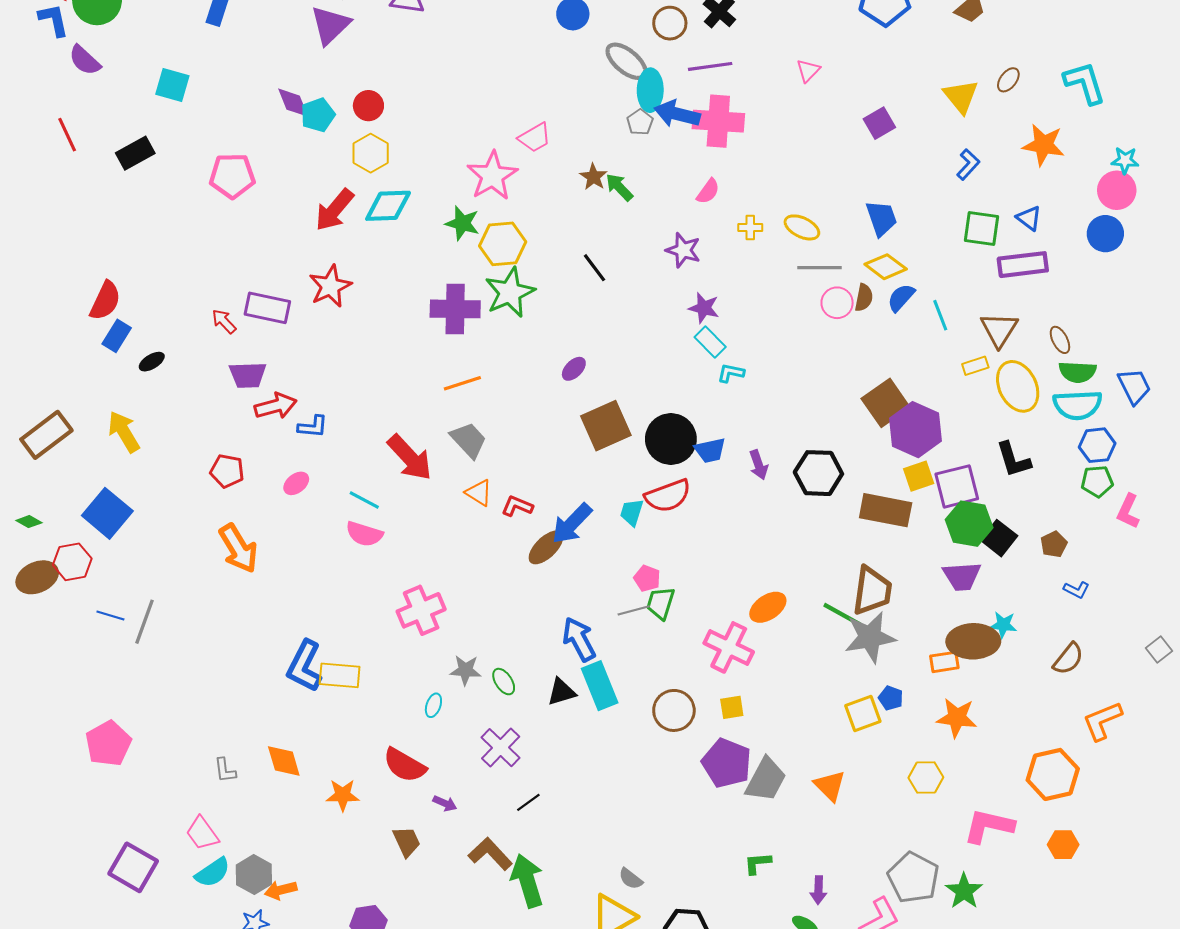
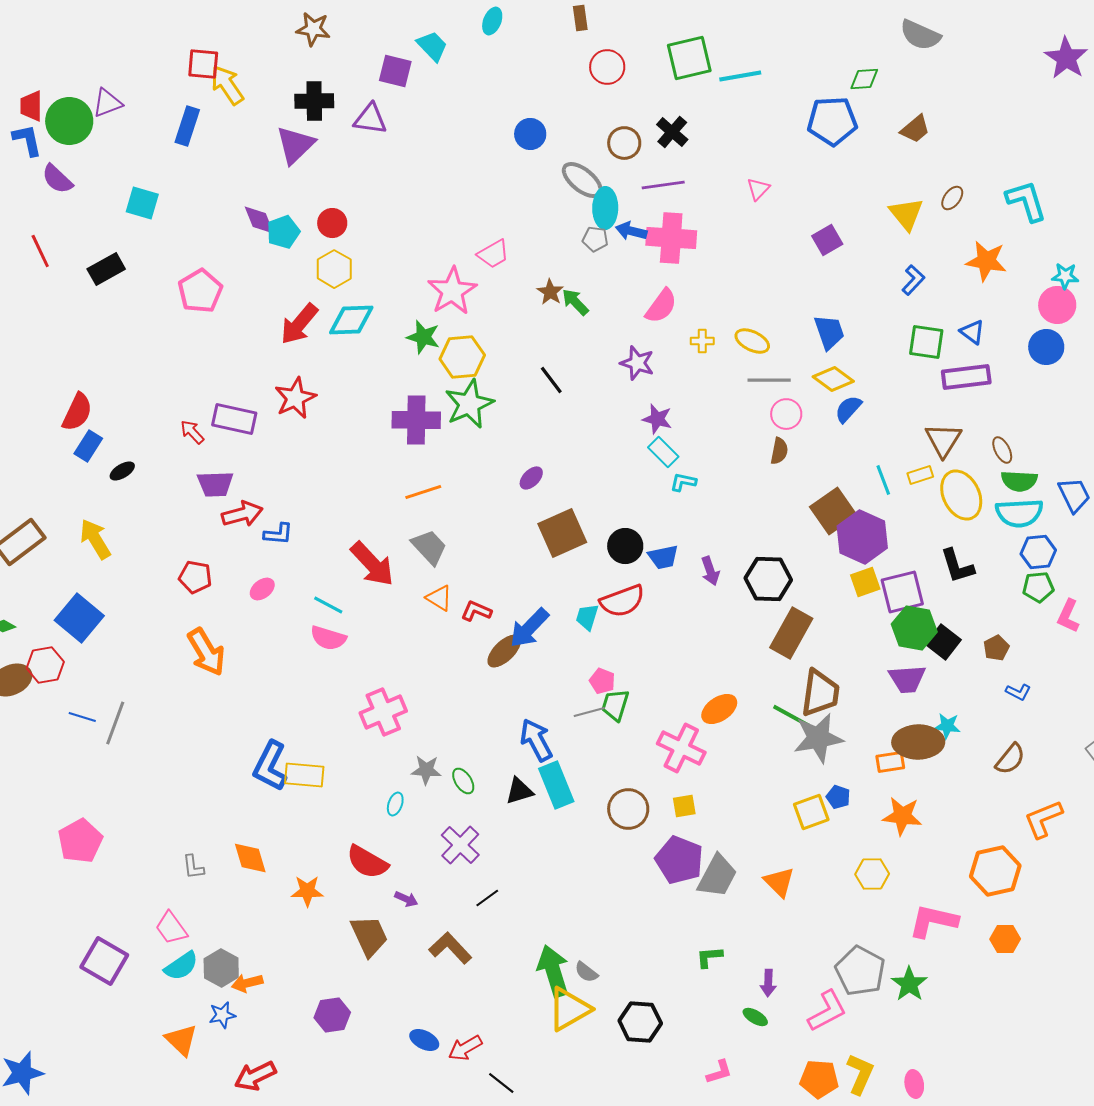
blue arrow: (677, 114) -> (631, 231), size x0.7
gray pentagon: (640, 122) -> (595, 239), turned -30
pink pentagon: (232, 176) -> (200, 291), turned -30
pink semicircle: (708, 191) -> (661, 306), size x1.4
brown semicircle: (864, 298) -> (779, 451), moved
cyan line: (940, 315) -> (883, 480), moved
black circle: (671, 439) -> (625, 546), size x0.7
brown rectangle: (886, 510) -> (791, 633), moved, turned -72
brown trapezoid: (407, 842) -> (369, 936), size x1.4
green arrow: (527, 881) -> (553, 971), moved

